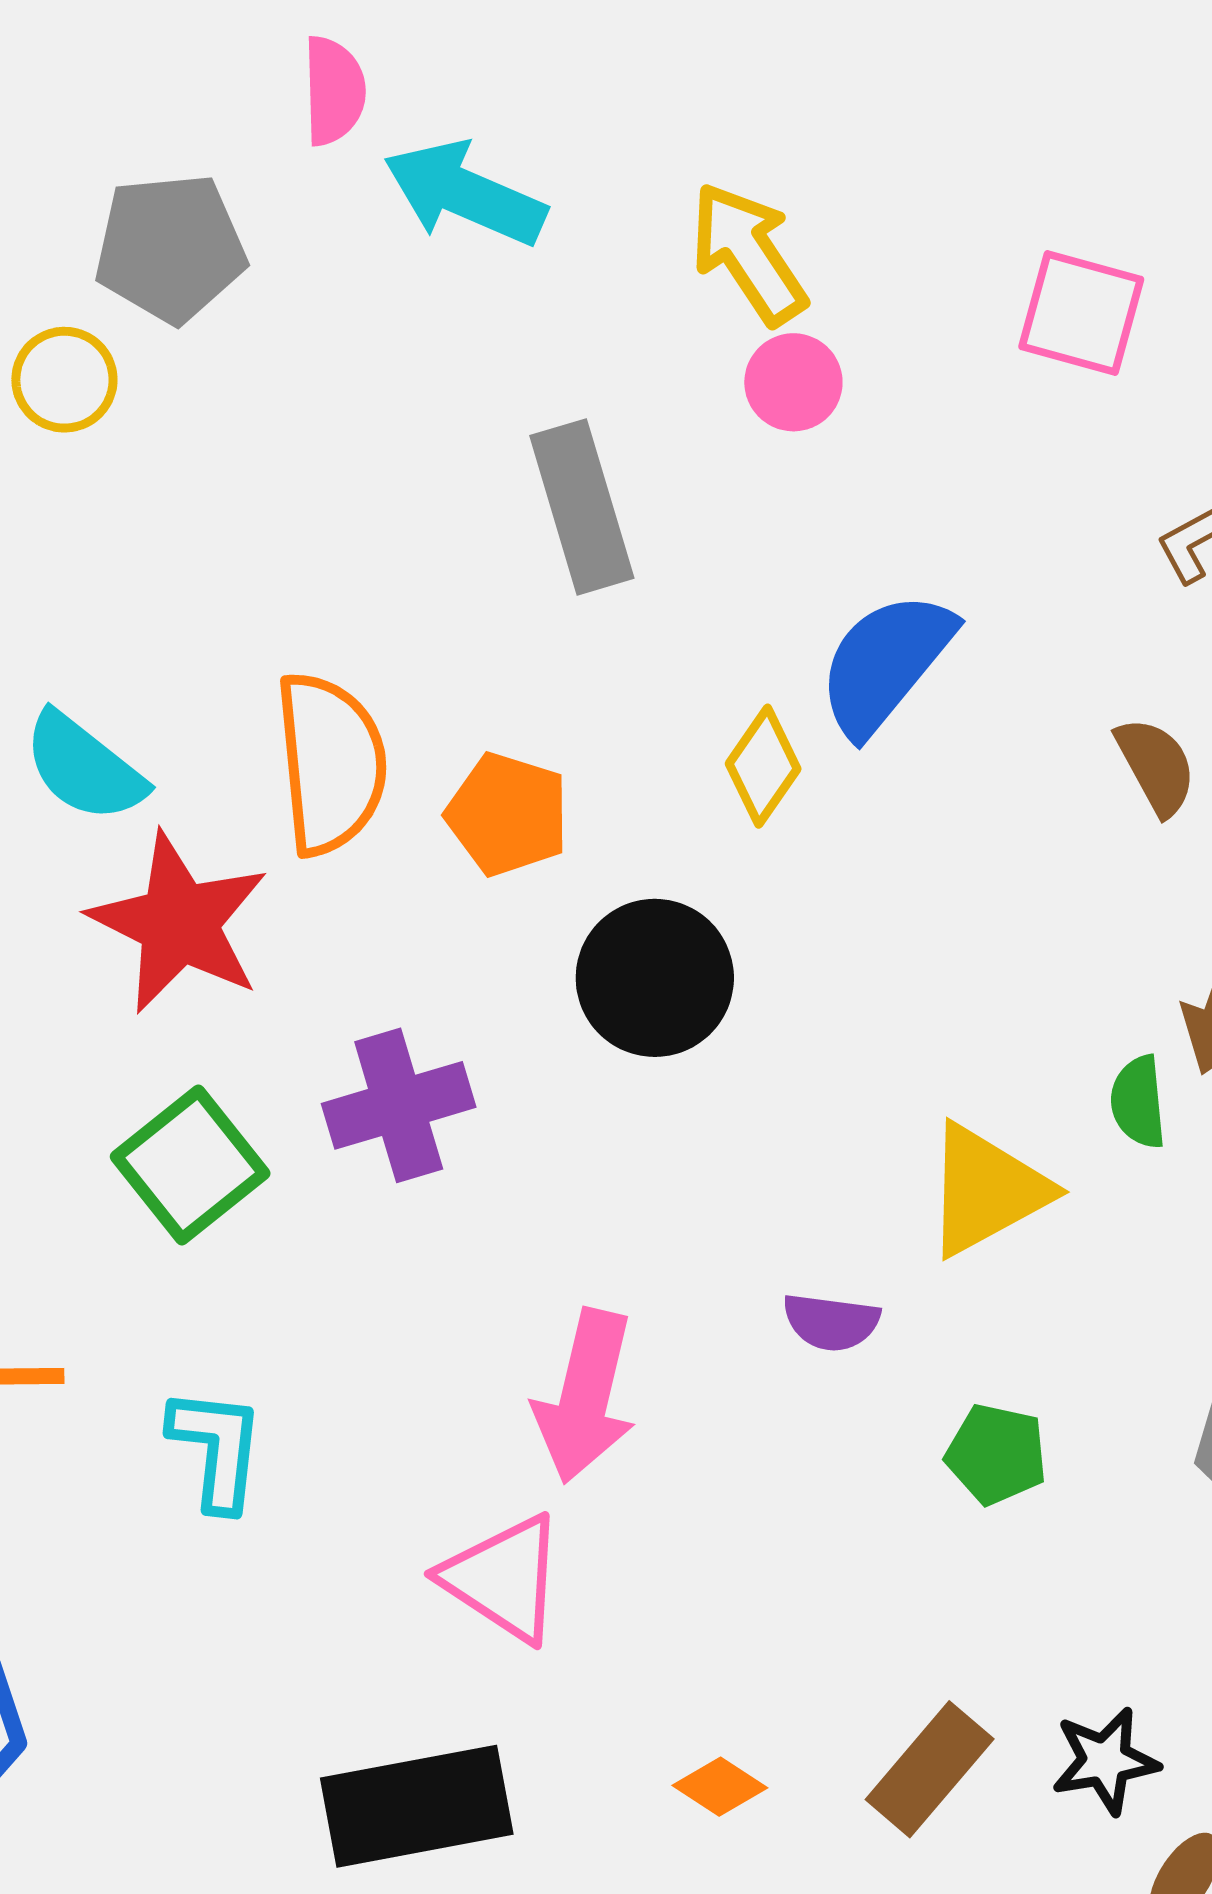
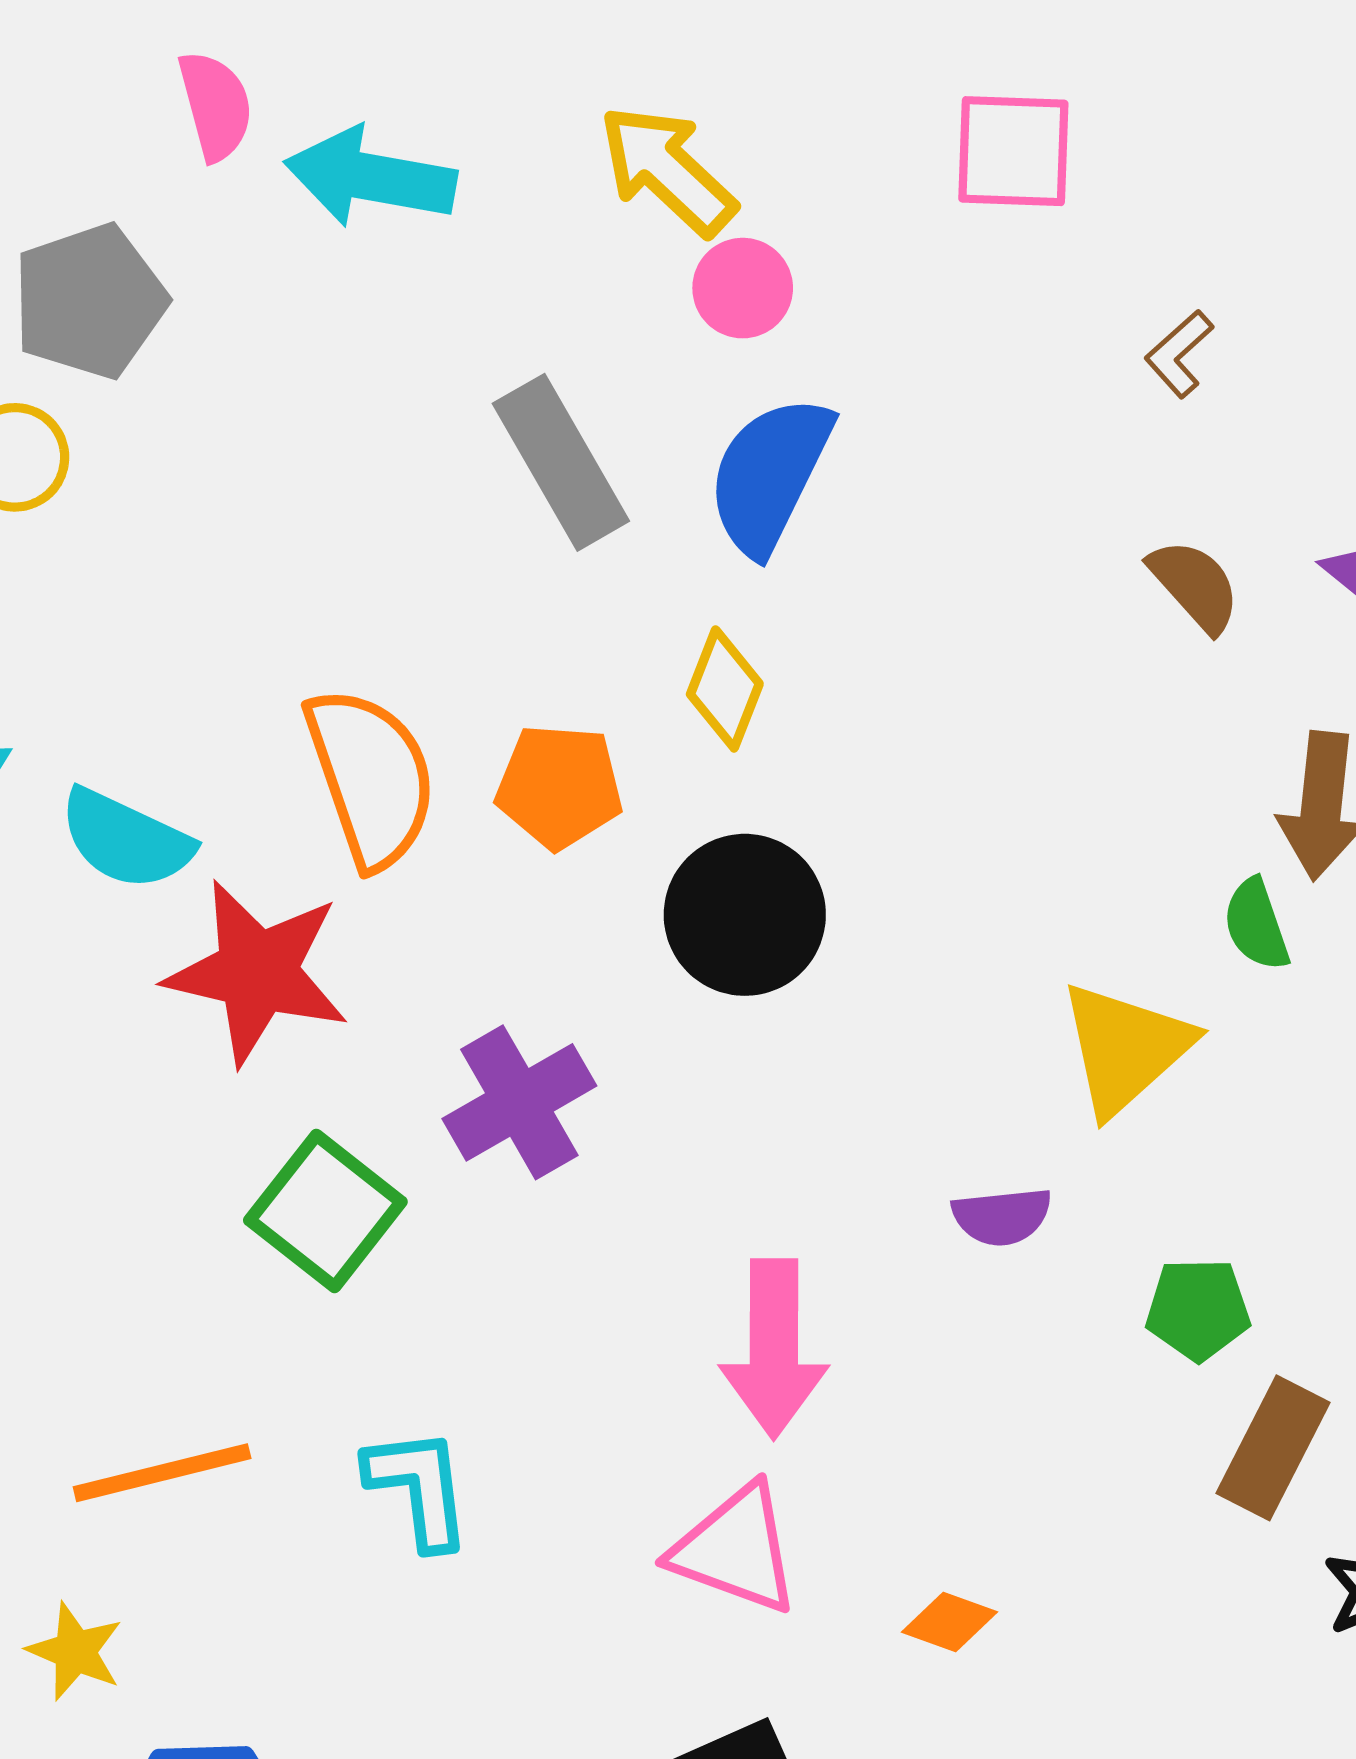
blue semicircle: (885, 663) -> (770, 475), moved
yellow diamond: (763, 766) -> (725, 689), moved
brown rectangle: (930, 1769) -> (1273, 1448), moved
orange diamond: (720, 1787) -> (949, 1622), moved

